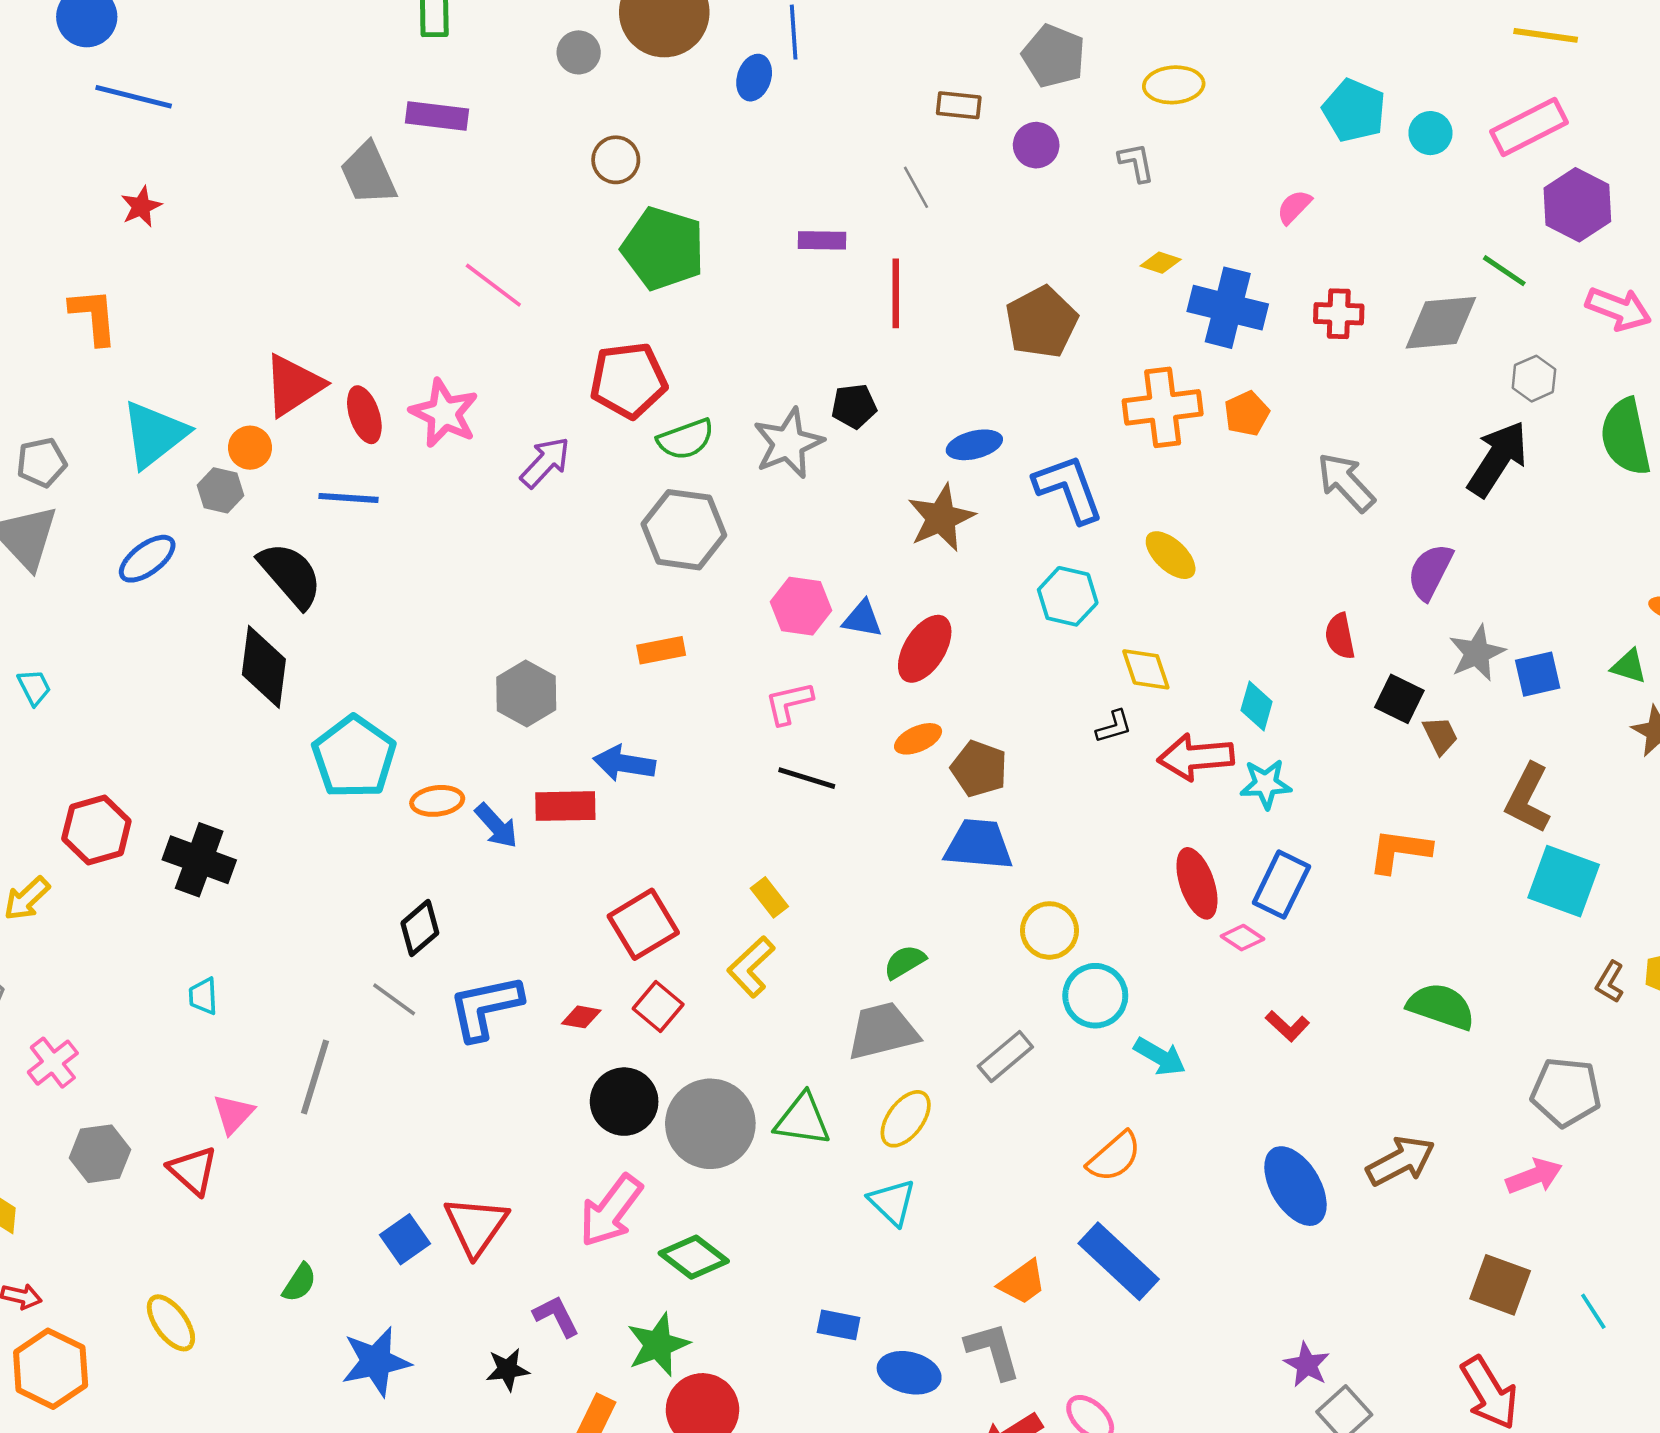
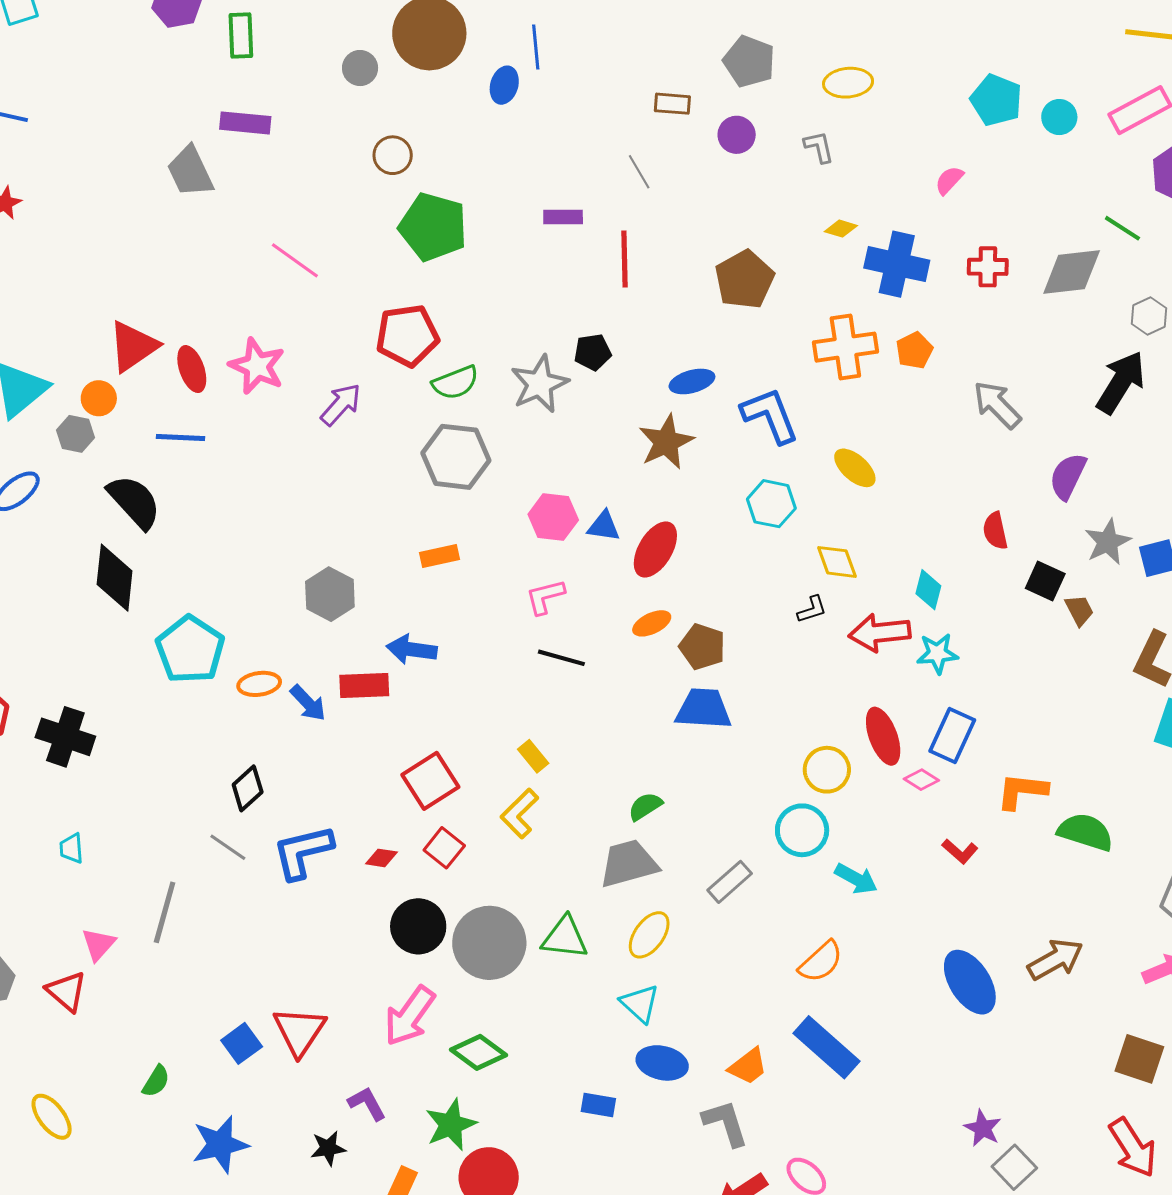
orange L-shape: (1400, 851) -> (1022, 791), moved
yellow circle: (1050, 930) -> (827, 770), moved
blue ellipse: (909, 1373) -> (662, 1063), moved

